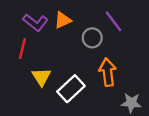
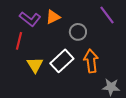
purple line: (113, 21) -> (107, 15), moved
white rectangle: (71, 89) -> (62, 61), moved

